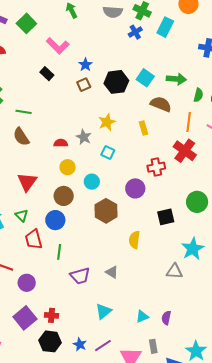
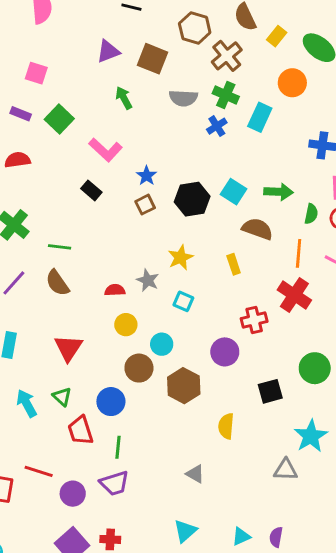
brown circle: (64, 196) -> (139, 368), moved
purple trapezoid: (80, 276) -> (114, 483), moved

